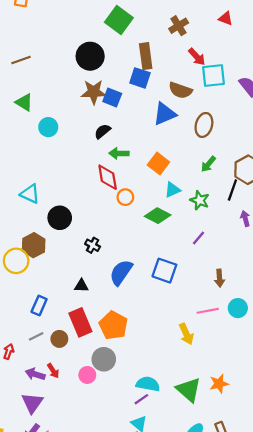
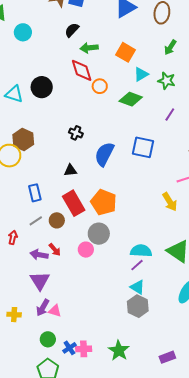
black circle: (60, 218) -> (42, 87), moved
blue rectangle: (39, 306) -> (35, 193), turned -30

